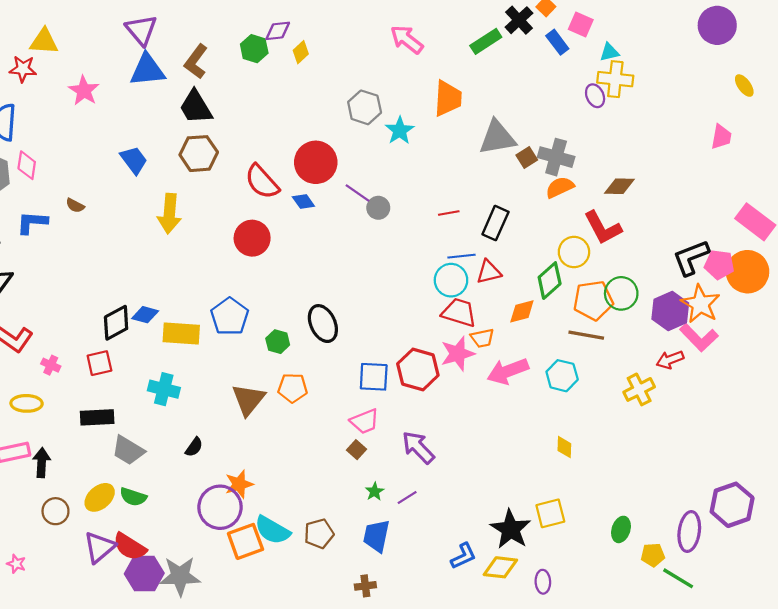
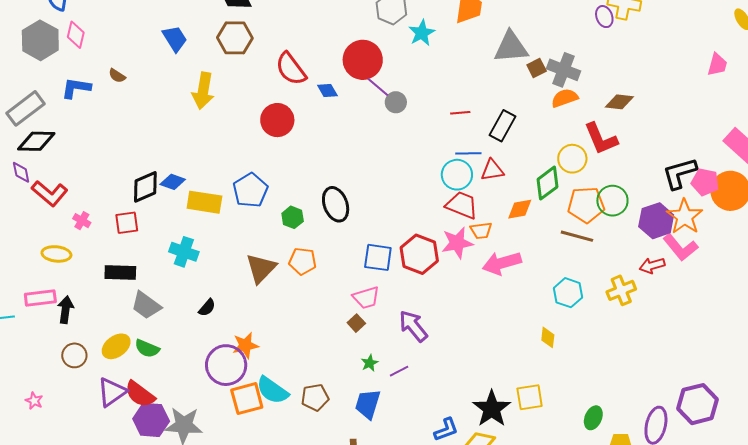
red circle: (316, 162) -> (363, 60), moved
cyan hexagon: (562, 376) -> (568, 293), moved

